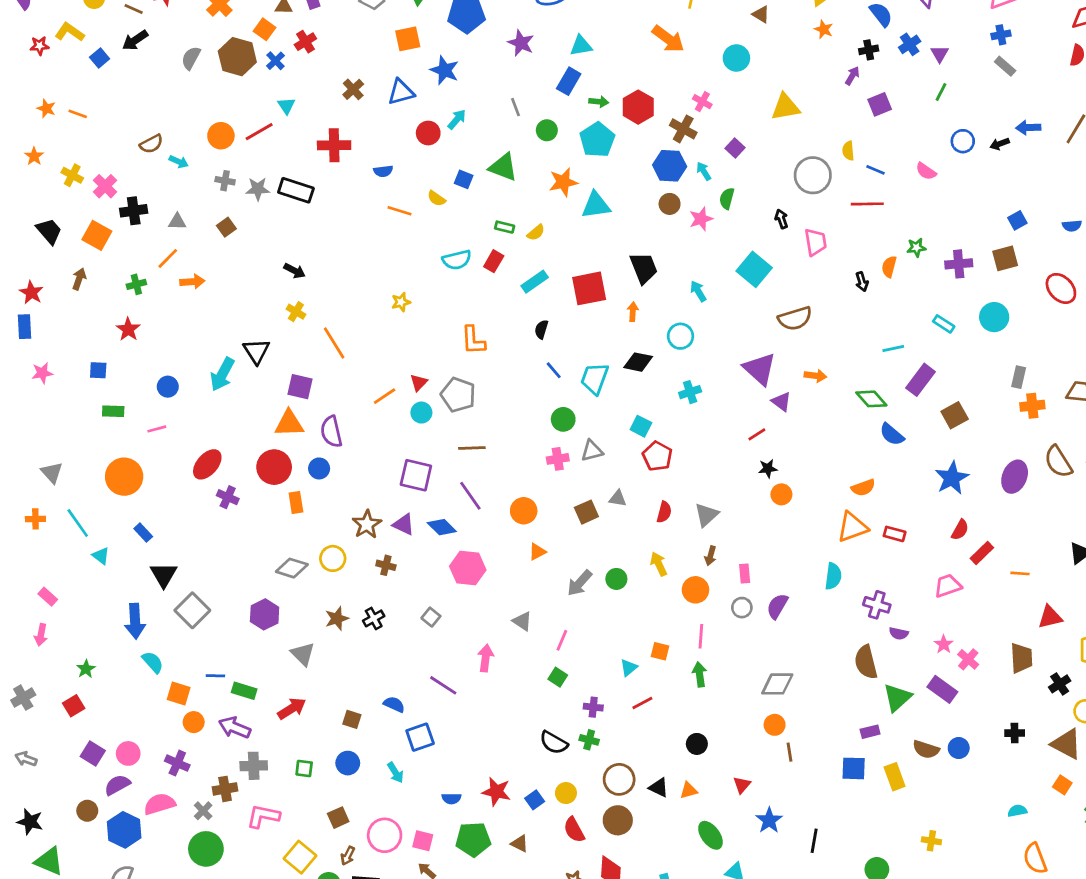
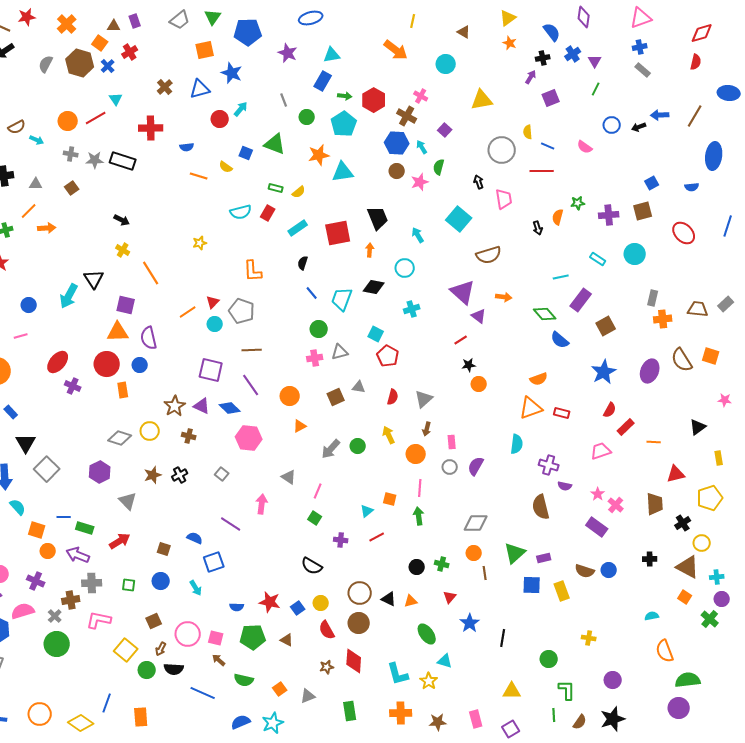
green triangle: (897, 698) -> (515, 553), moved
green cross: (589, 740) -> (442, 564), moved

